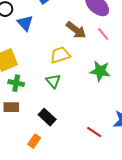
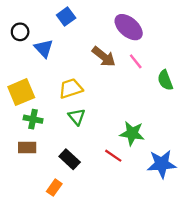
yellow trapezoid: (60, 55) -> (71, 88), moved
green star: (100, 71) -> (132, 133), moved
red line: (94, 132) -> (113, 156), moved

